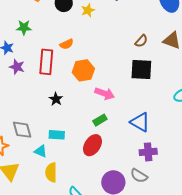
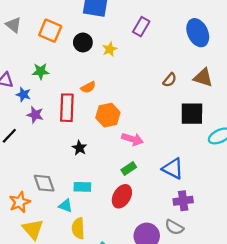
black square: (141, 70) -> (192, 114), moved

